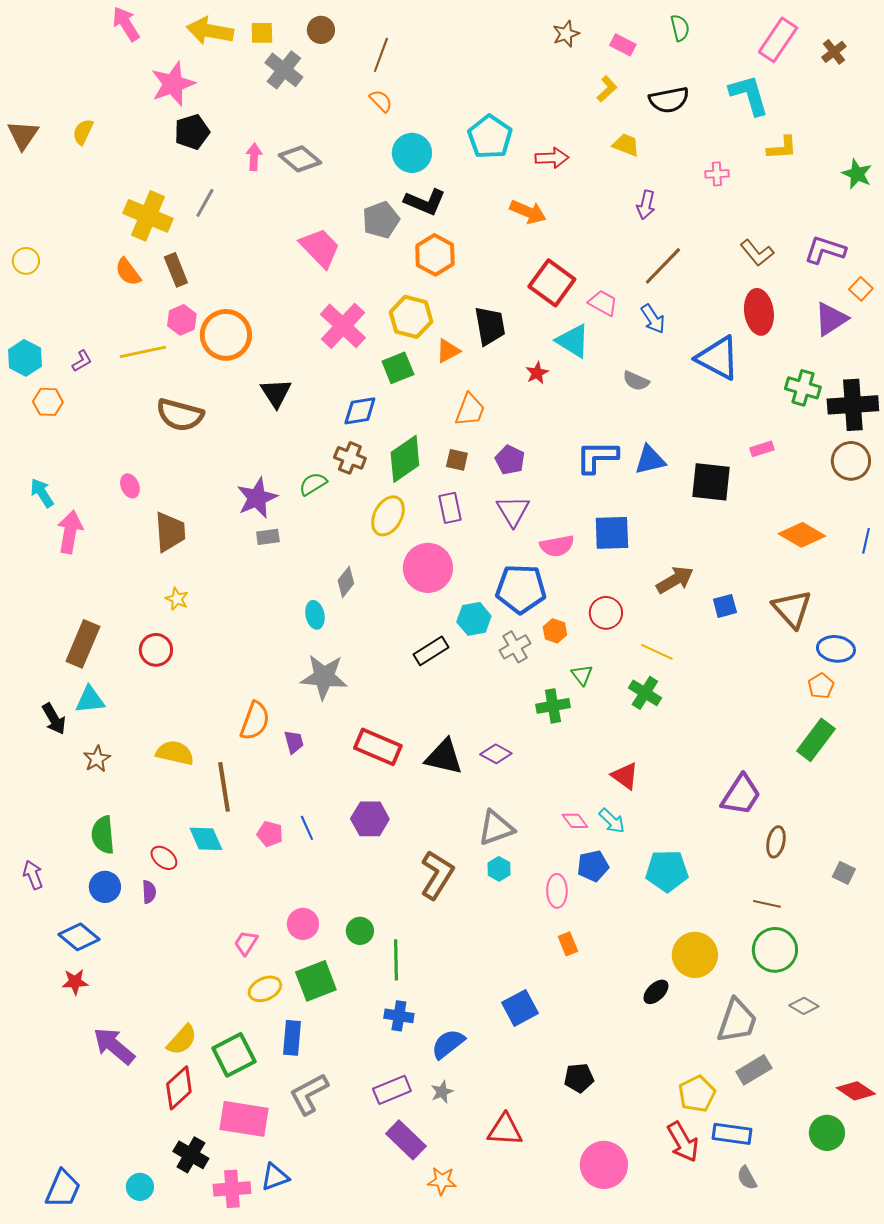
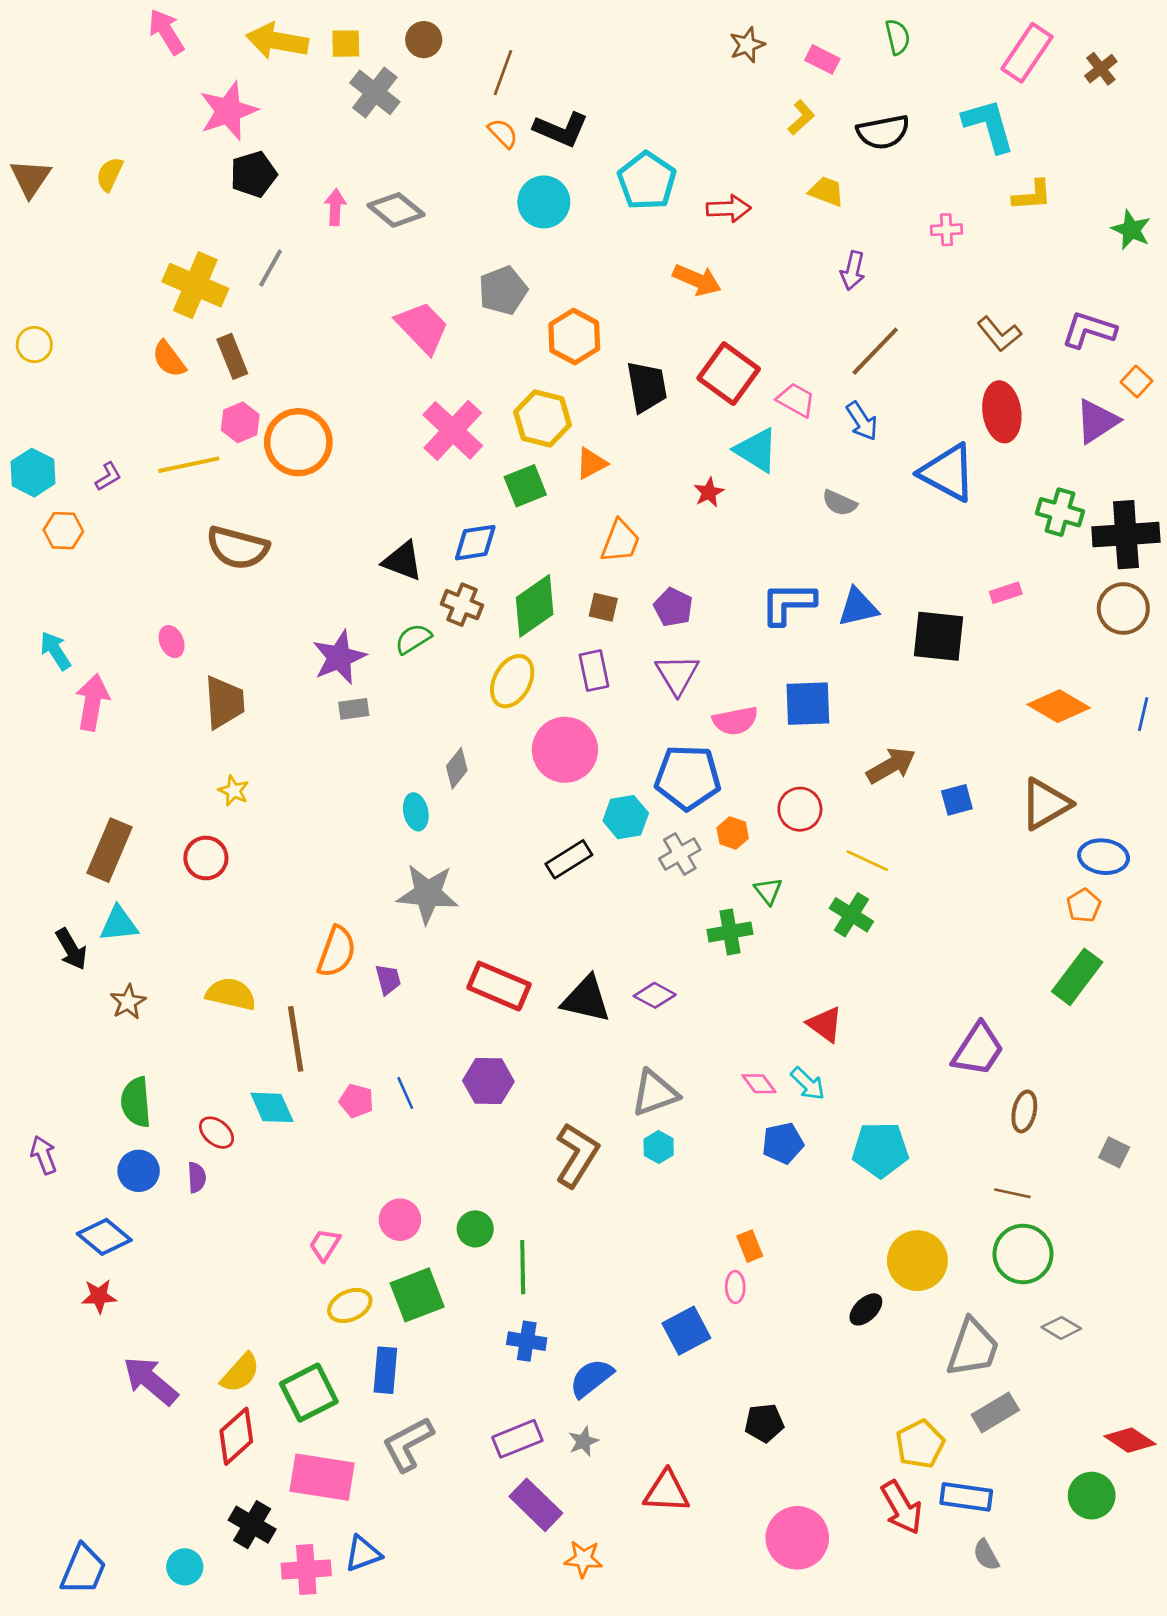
black L-shape: (425, 202) -> (561, 129), moved
black trapezoid: (490, 326) -> (647, 387), moved
black triangle: (276, 393) -> (403, 561), moved, turned -36
brown triangle: (792, 609) -> (1045, 804), turned 42
pink ellipse: (557, 891) -> (735, 1287), moved, size x0.7

